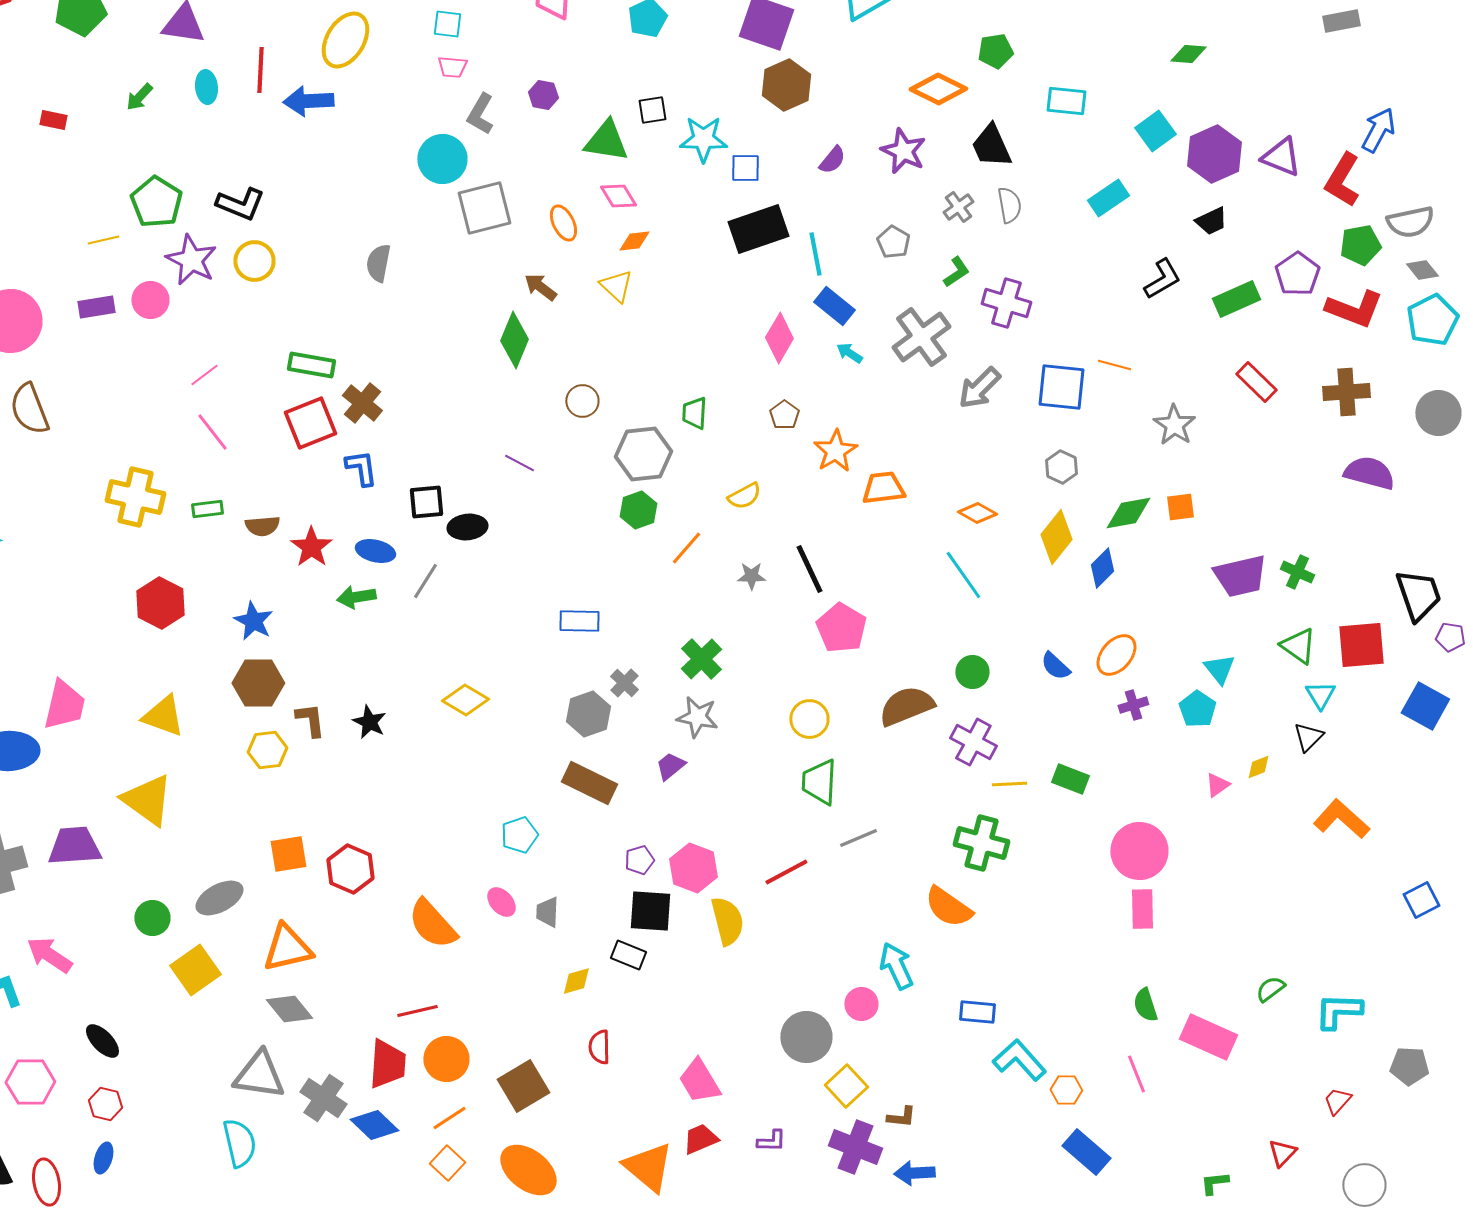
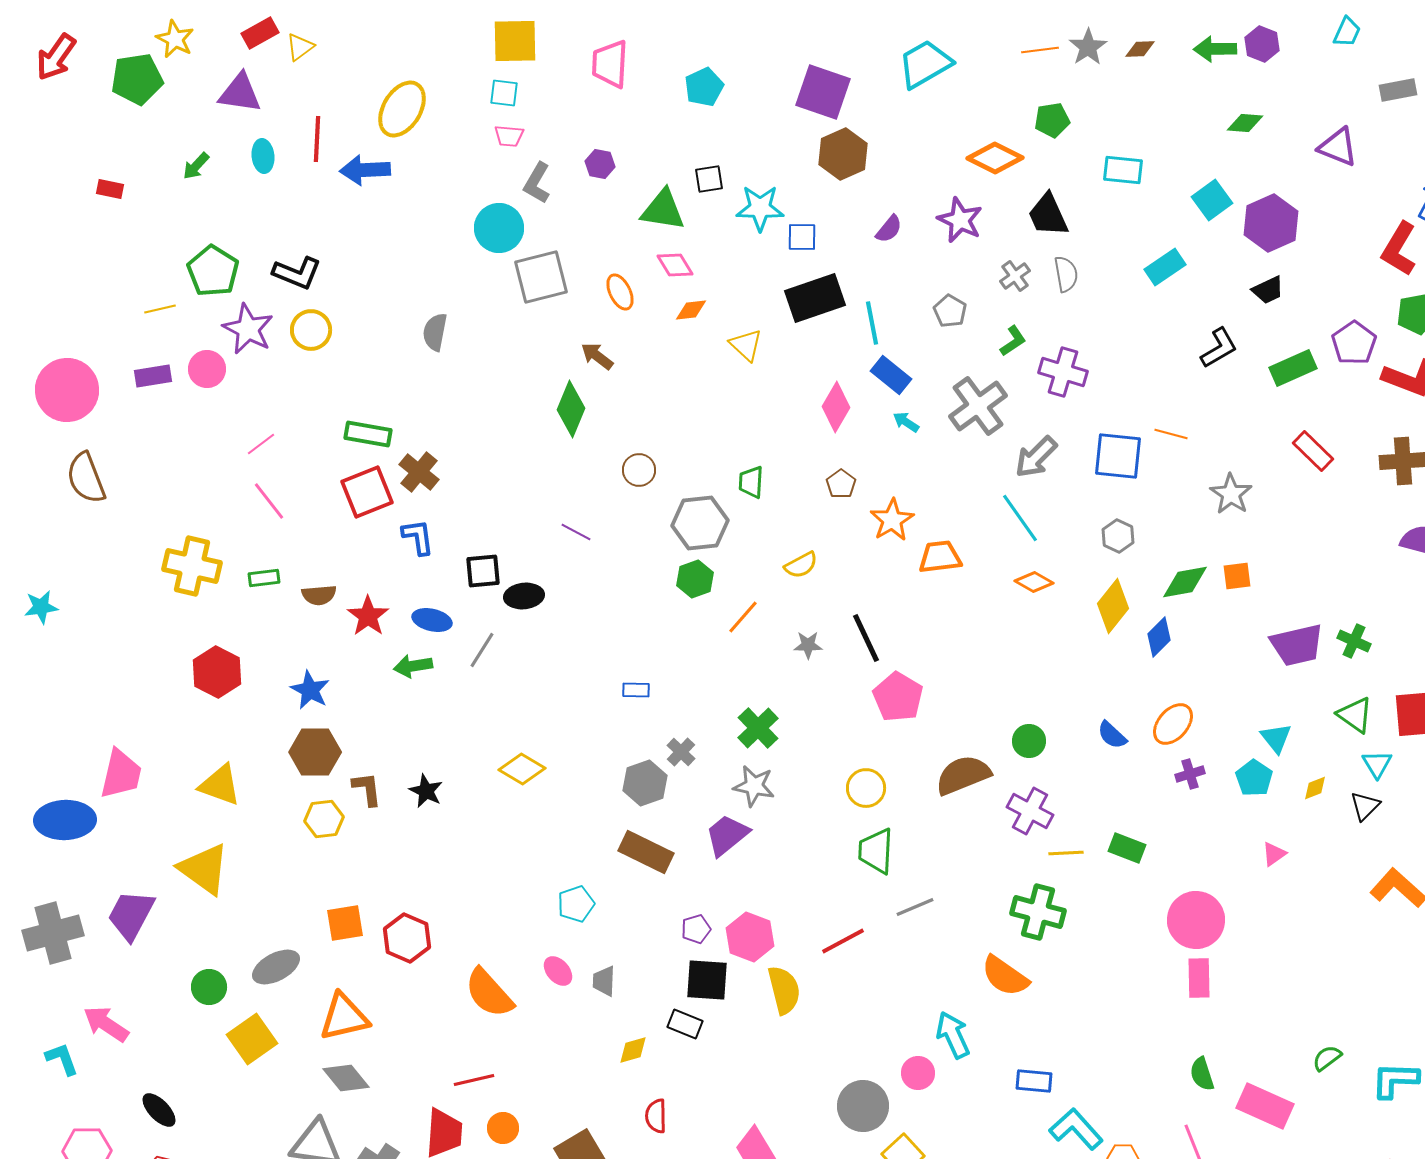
purple triangle: (1281, 157) -> (1338, 147), moved
yellow triangle: (616, 286) -> (746, 345), moved
cyan line: (963, 575) -> (1020, 518), moved
blue rectangle: (579, 621) -> (636, 690), size x0.7
purple trapezoid: (670, 766) -> (727, 835), size x1.5
yellow diamond: (1258, 767) -> (1315, 788), moved
purple trapezoid: (74, 846) -> (131, 915), turned -58
orange circle: (446, 1059) -> (503, 1128), size x0.7

